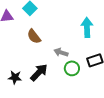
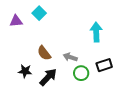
brown semicircle: (34, 36) -> (44, 53), moved
black star: (15, 77) -> (25, 71), moved

